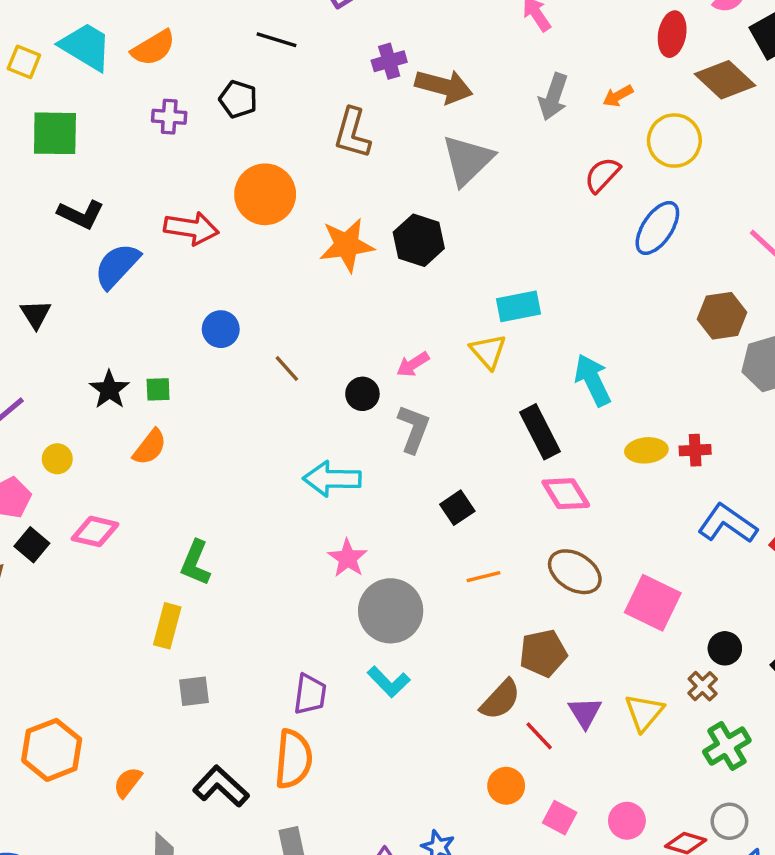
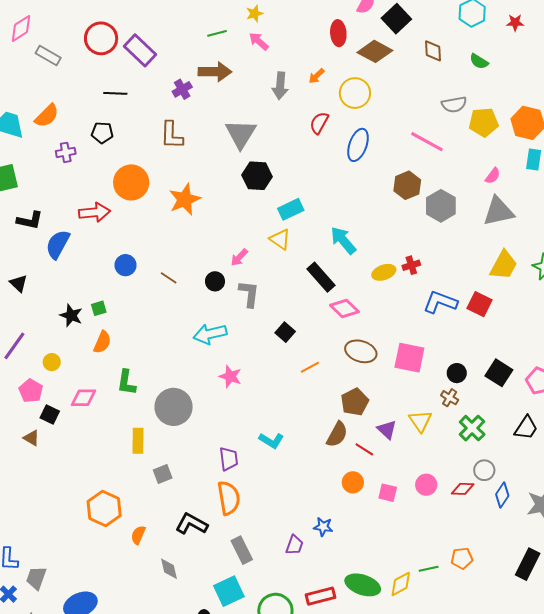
brown arrow: (444, 86) -> (215, 72), moved
black hexagon: (419, 240) -> (257, 176), moved
green L-shape: (196, 563) -> (126, 382), moved
gray circle: (391, 611) -> (174, 407), moved
orange hexagon: (52, 750) -> (104, 509), moved

